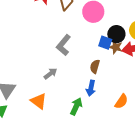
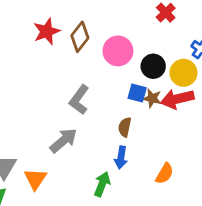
black circle: (116, 34) -> (153, 66), moved
gray arrow: (50, 74) -> (63, 141), size x1.5
orange triangle: (39, 101) -> (35, 179), moved, turned 30

